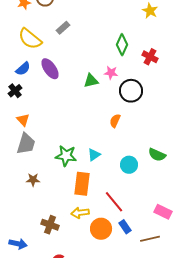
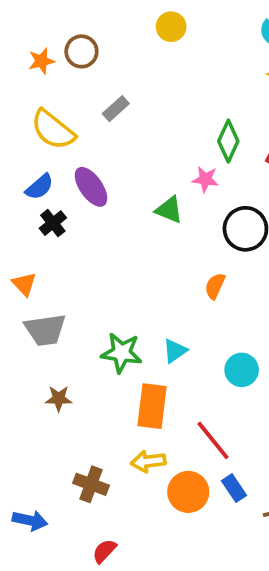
pink star: (111, 73) -> (205, 179), moved
green triangle: (91, 81) -> (169, 210), turned 35
black cross: (15, 91) -> (53, 223), moved
orange triangle: (23, 120) -> (24, 284), moved
gray trapezoid: (26, 144) -> (45, 330), turned 65

